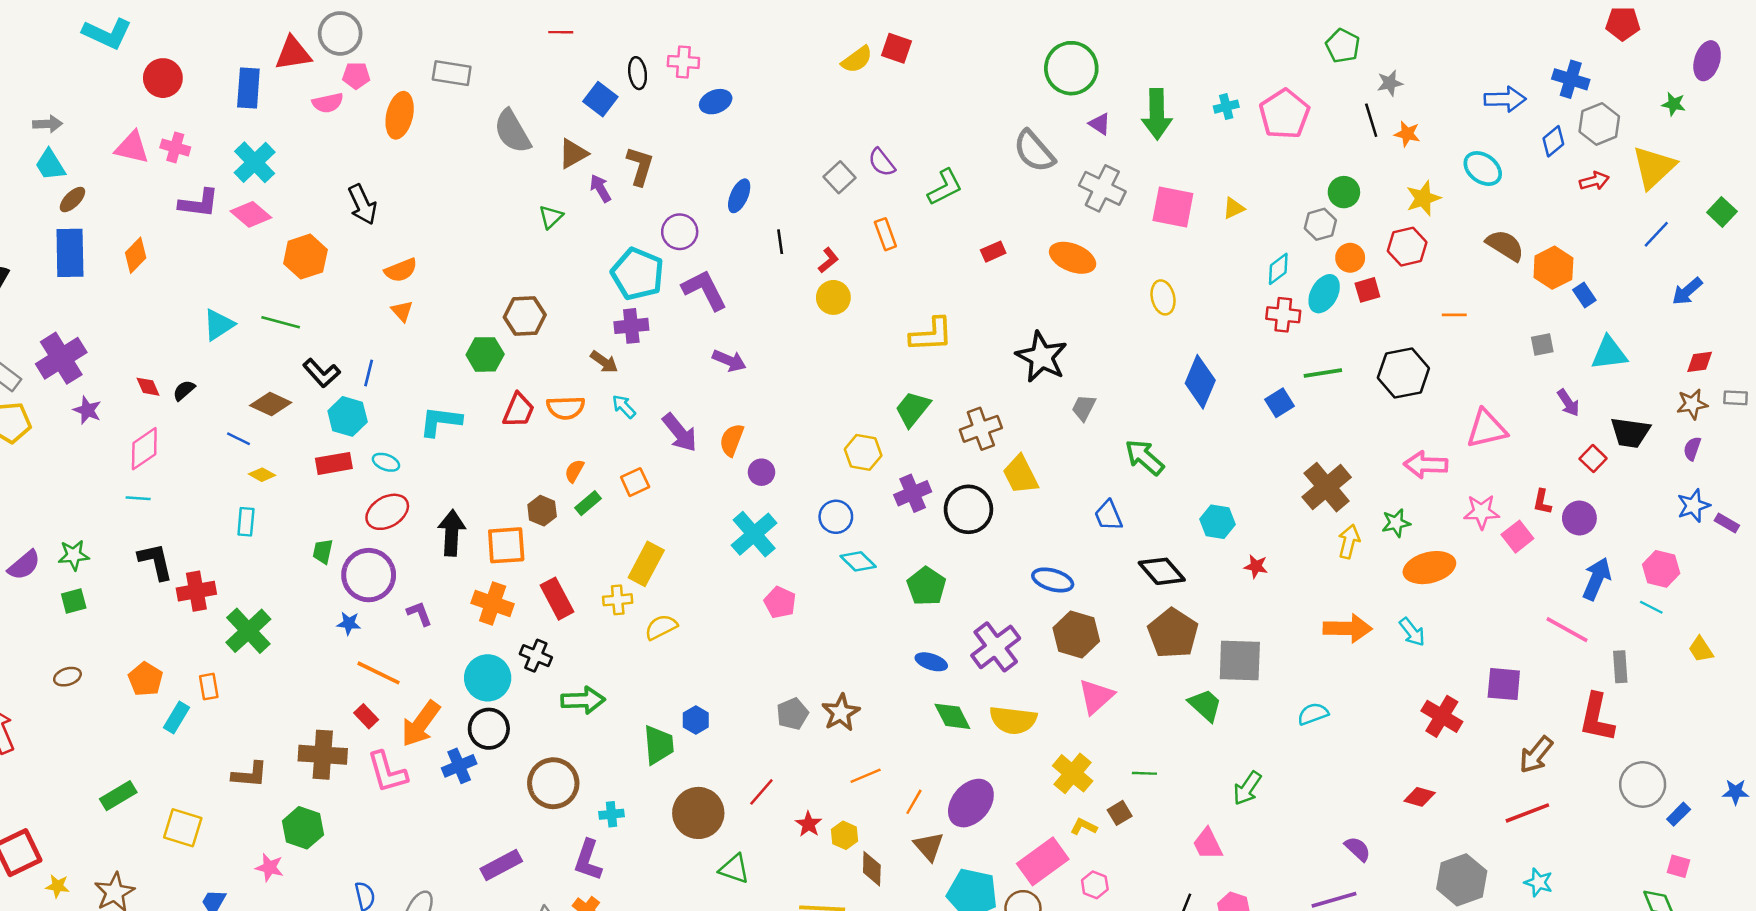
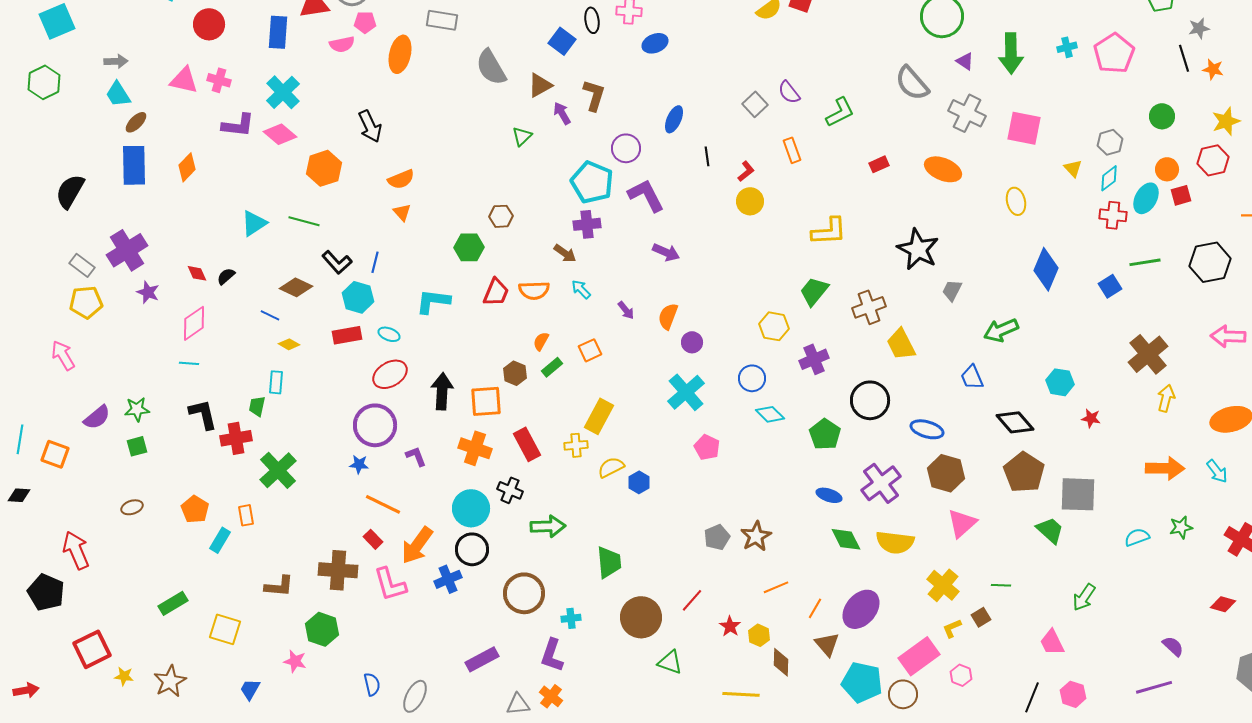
yellow triangle: (1234, 208) -> (1073, 168), moved, turned -48
gray hexagon: (1320, 224) -> (1110, 142), moved
brown hexagon: (525, 316) -> (501, 216), size x0.7
purple arrow: (680, 433) -> (626, 310), size x0.6
green arrow: (1144, 457) -> (1001, 330), turned -64
black circle: (968, 509) -> (870, 400), moved
green star: (1396, 523) -> (1181, 527), moved
green trapezoid: (323, 551) -> (257, 406), moved
blue hexagon: (696, 720) -> (639, 482), moved
yellow L-shape: (1084, 827) -> (952, 628), turned -50

